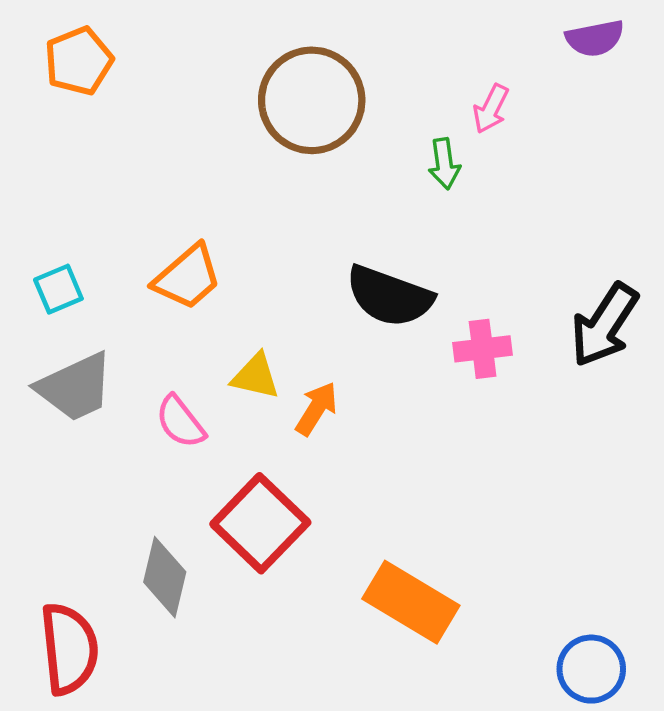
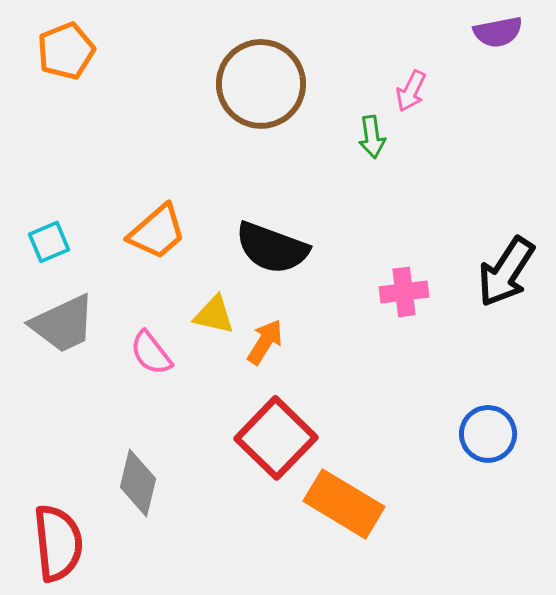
black semicircle: (389, 296) -> (272, 248), moved
red square: (260, 523) -> (276, 438), moved
blue circle: (591, 669) -> (488, 434), moved

